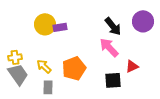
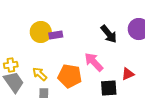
pink arrow: (109, 47) -> (94, 62), moved
orange pentagon: (74, 68) -> (70, 76), turned 30

